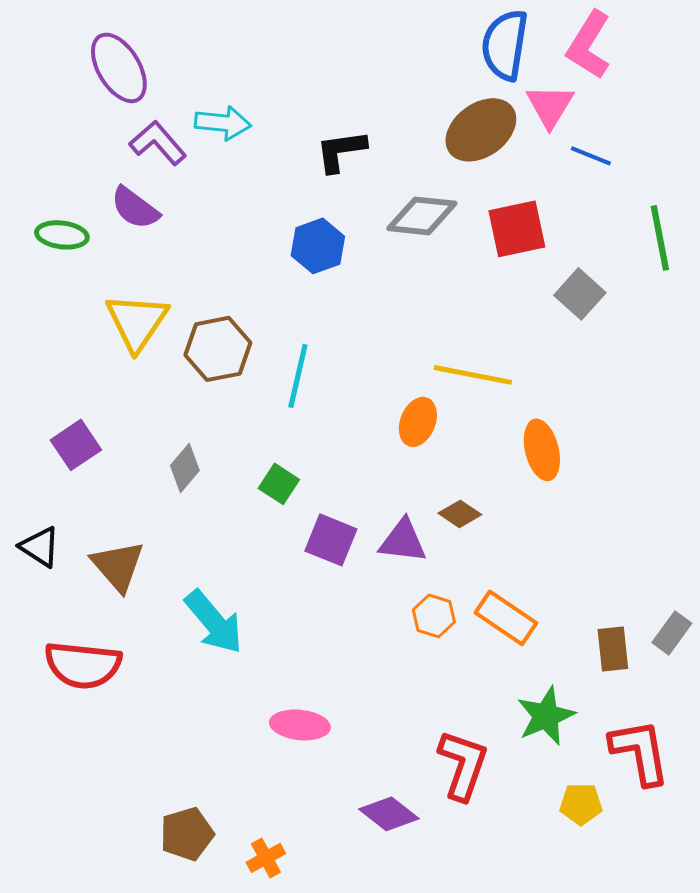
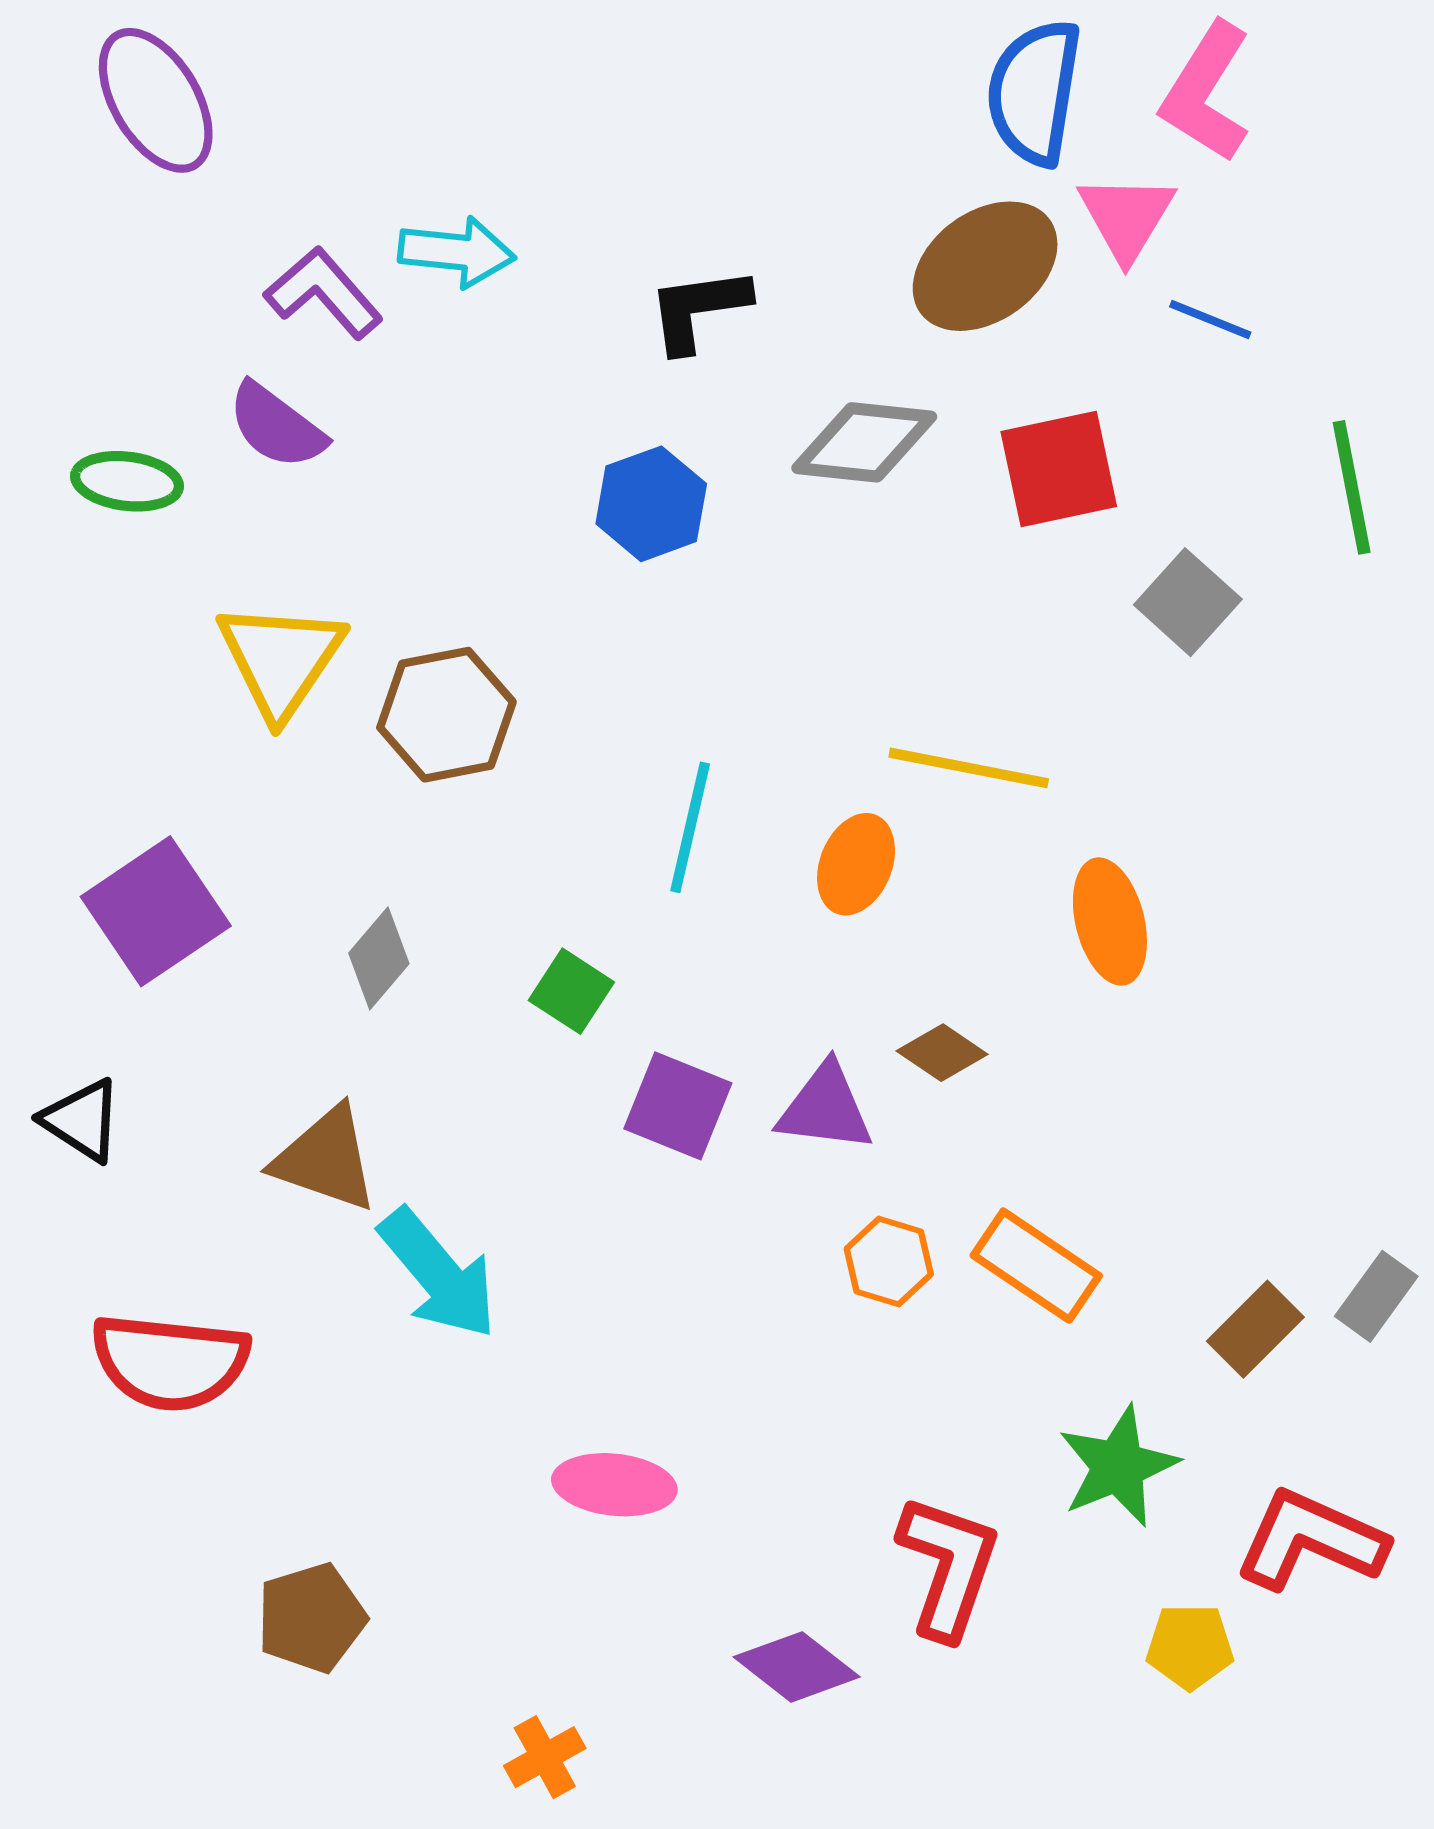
purple ellipse: (119, 68) -> (156, 100), moved
cyan line: (298, 376) -> (690, 827), moved
purple square: (76, 445) -> (156, 911), size x1.4
brown triangle: (118, 566) -> (326, 1159), moved, turned -30
brown rectangle: (613, 649) -> (1255, 1329), turned 51
red L-shape: (640, 752) -> (1311, 1540), turned -56
brown pentagon: (187, 834) -> (311, 1618), moved

